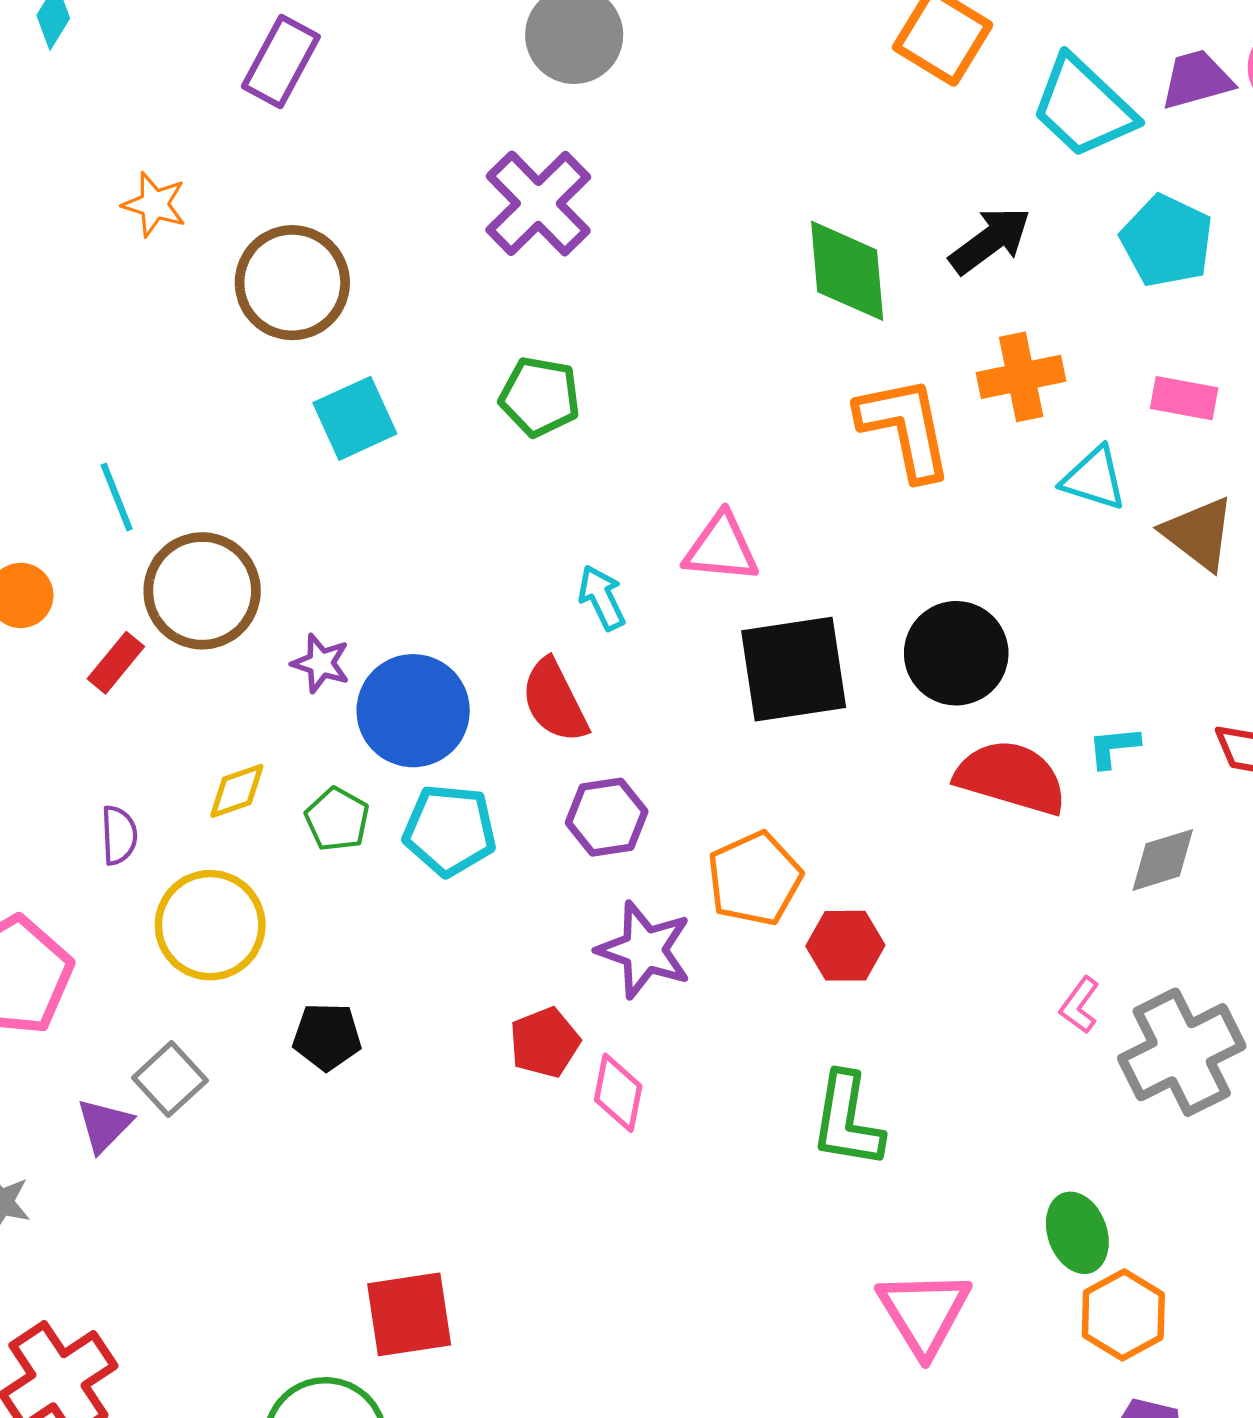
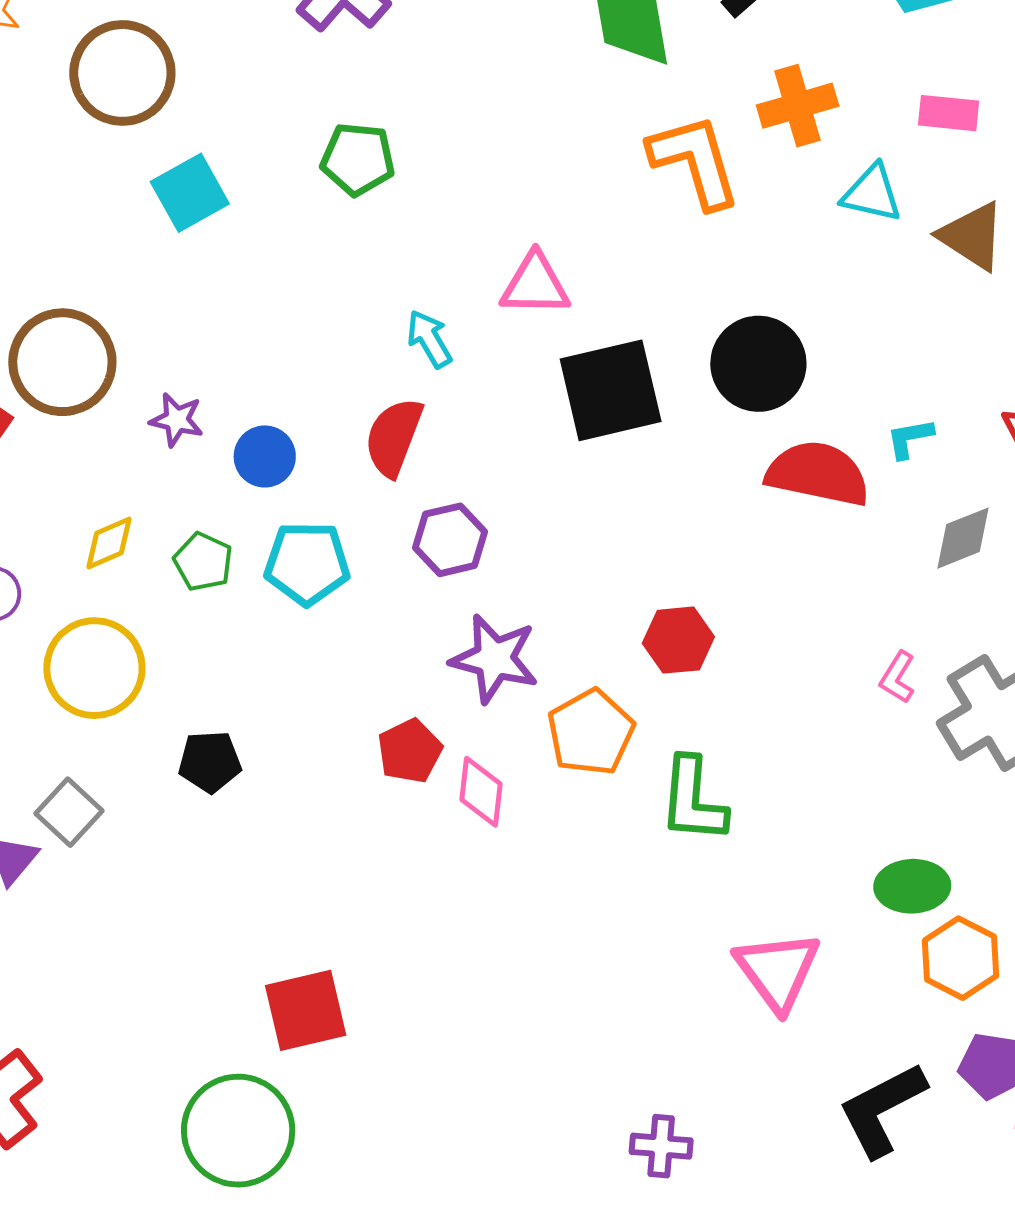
red semicircle: (555, 701) -> (394, 437), turned 52
blue circle: (413, 711) -> (265, 456), size x0.6
orange pentagon: (755, 879) -> (591, 732), moved
green ellipse: (1077, 1233) -> (912, 886), turned -68

